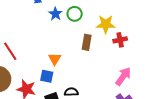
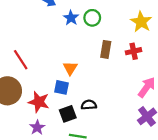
yellow star: (106, 24) -> (141, 22), moved, turned 30
red cross: (120, 40) -> (134, 51), moved

